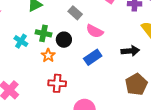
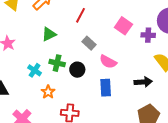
orange star: (48, 55) -> (48, 92), moved
blue rectangle: (93, 57) -> (106, 88), turned -60

